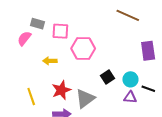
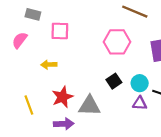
gray rectangle: (38, 24) -> (33, 14), moved
pink hexagon: (83, 48) -> (117, 42), moved
gray triangle: (85, 99) -> (89, 106), turned 40

